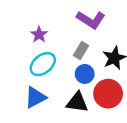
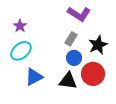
purple star: (39, 35) -> (20, 26), moved
cyan ellipse: (43, 64) -> (21, 51), moved

